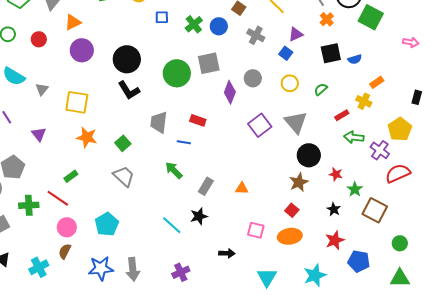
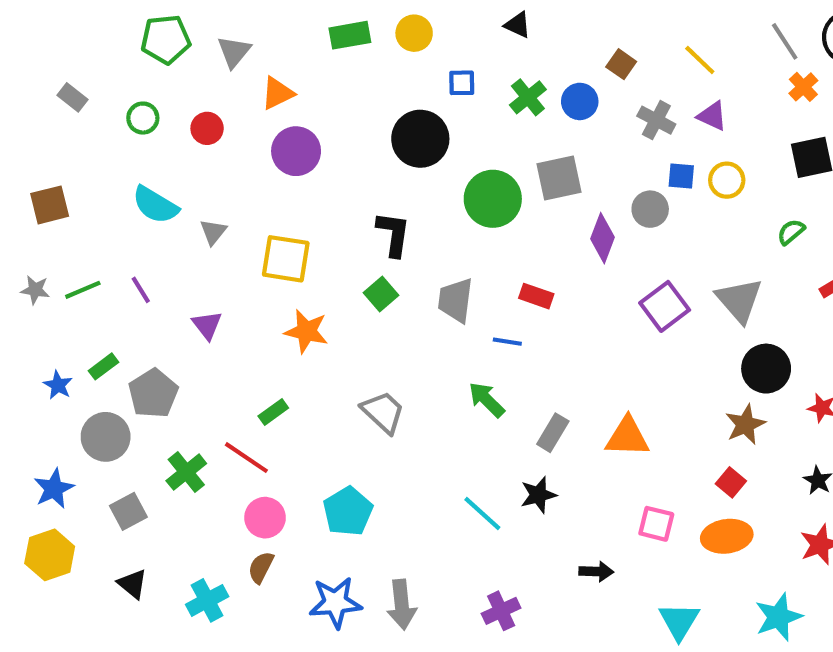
purple triangle: (296, 34) -> (712, 116), moved, turned 49
blue square: (286, 53) -> (681, 176), moved, turned -32
black circle: (127, 59) -> (420, 139), moved
yellow circle: (290, 83) -> (727, 180), moved
black L-shape: (129, 90) -> (393, 234), turned -140
green square: (123, 143) -> (381, 294), moved
orange triangle: (242, 188) -> (627, 437), size x1.6
green cross: (29, 205) -> (186, 472), turned -36

